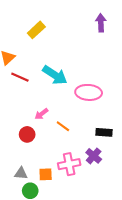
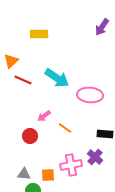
purple arrow: (101, 23) -> (102, 27), turned -144
yellow rectangle: (36, 30) -> (39, 34), turned 42

